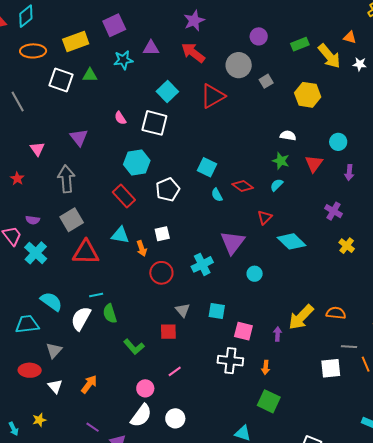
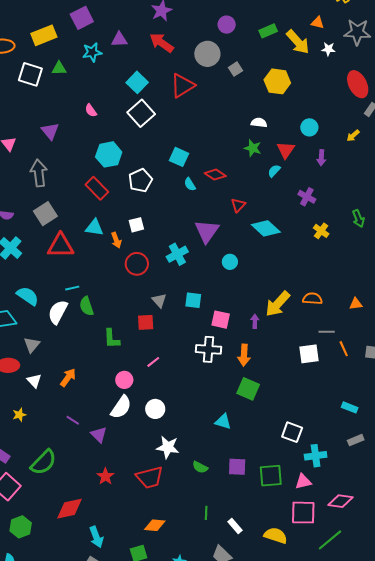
white square: (154, 123) -> (141, 113), moved, turned 36
cyan semicircle: (277, 185) -> (274, 171), moved
green L-shape: (134, 347) -> (112, 339), turned 40
orange arrow: (266, 367) -> (244, 355), size x1.5

